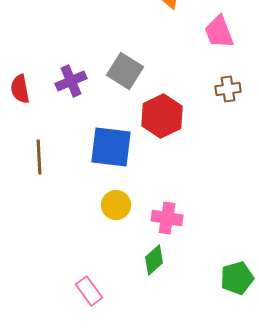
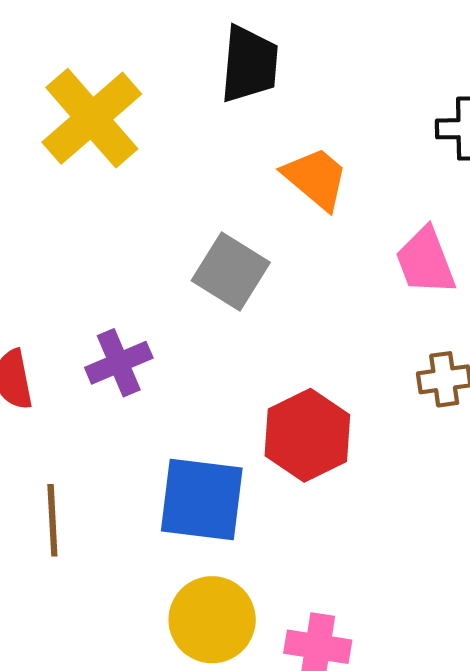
gray square: (125, 71) -> (231, 272), moved
yellow circle: (116, 205) -> (212, 620), size x1.4

